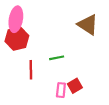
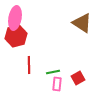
green line: (57, 58) -> (53, 72), moved
red square: (75, 86) -> (78, 78), moved

